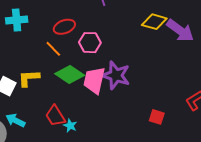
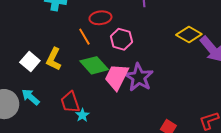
yellow L-shape: (29, 78) -> (54, 59), turned -75

